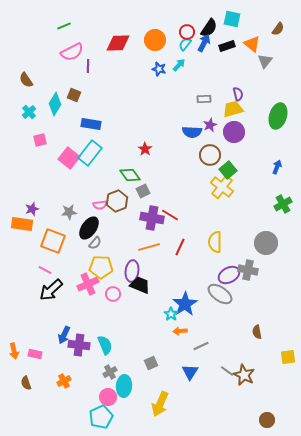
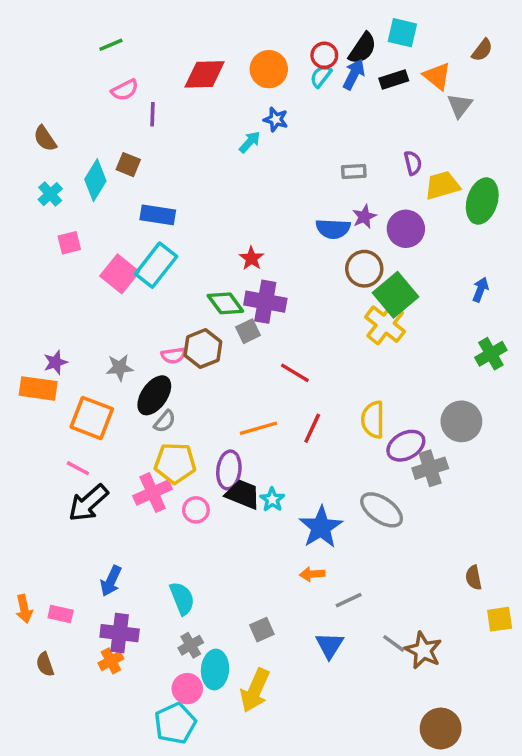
pink semicircle: (72, 52) -> (125, 90), size x0.7
cyan arrow: (179, 65) -> (250, 142), moved
yellow trapezoid: (233, 109) -> (442, 185), moved
green square: (228, 170) -> (395, 295), size x1.4
purple cross: (152, 218) -> (265, 302), moved
gray cross: (248, 270) -> (430, 468), turned -30
purple ellipse: (229, 275) -> (406, 446), moved
cyan star: (171, 314) -> (272, 499), moved
brown semicircle: (257, 332) -> (474, 578), moved
purple cross: (79, 345) -> (120, 633), moved
yellow arrow: (160, 404) -> (255, 690), moved
brown circle: (267, 420) -> (441, 729), moved, size x1.5

